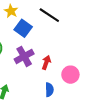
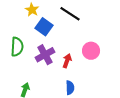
pink circle: (70, 75) -> (91, 51), moved

